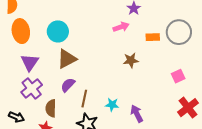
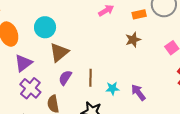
brown star: (131, 60) -> (133, 40), moved
purple triangle: (30, 62) -> (23, 63), turned 30
brown line: (84, 99) -> (90, 78), moved

